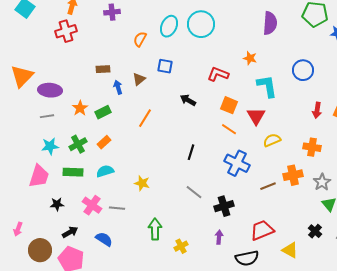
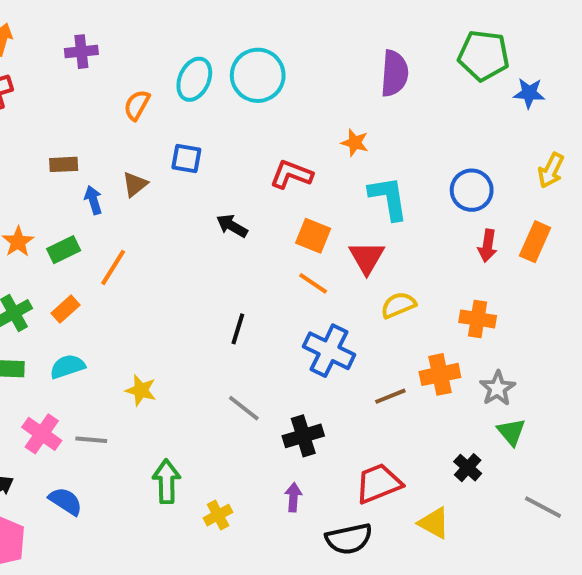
blue circle: (303, 70) -> (472, 190), moved
orange line: (145, 118) -> (113, 267), moved
black cross: (315, 231) -> (468, 468), moved

